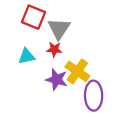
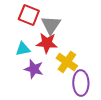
red star: (54, 49) -> (47, 43), size x1.5
purple star: (57, 79) -> (34, 69), moved

